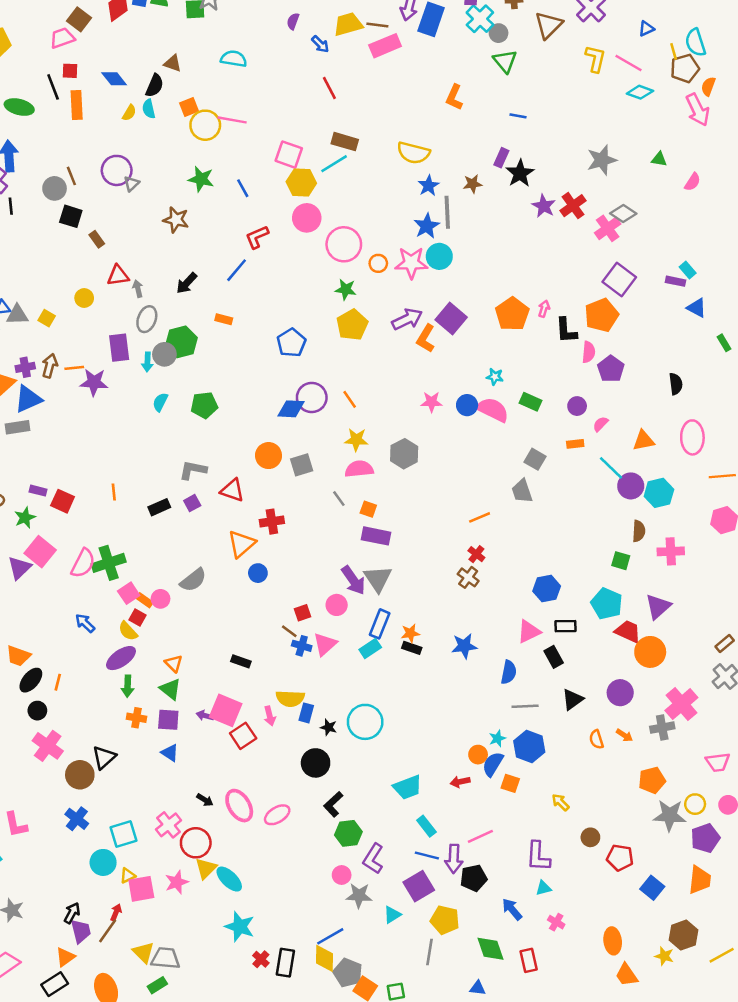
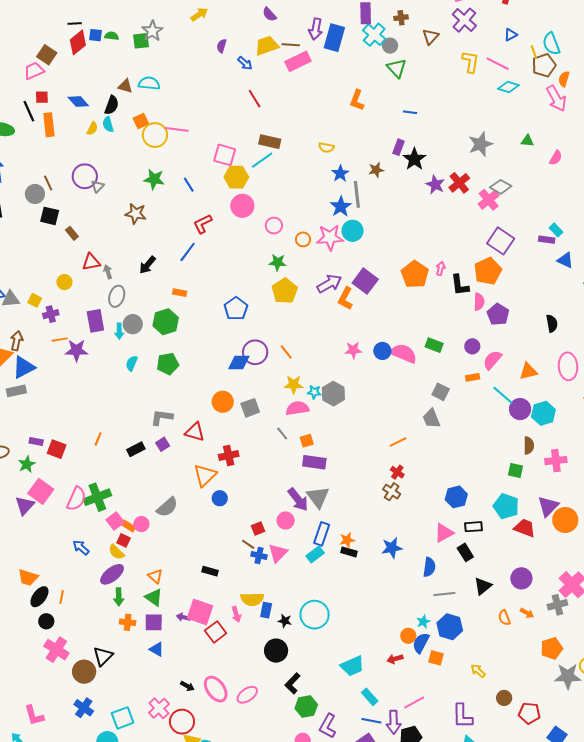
brown triangle: (549, 25) -> (430, 37), size x0.7
cyan semicircle: (234, 59) -> (149, 83), moved
yellow semicircle: (413, 153) -> (326, 147), size x0.6
pink circle: (344, 244) -> (274, 226), size x0.6
green hexagon: (181, 342) -> (166, 322), moved
brown arrow: (50, 366) -> (17, 341), moved
purple cross: (25, 367) -> (51, 314), moved
cyan star: (495, 377) -> (314, 392), moved
pink semicircle: (601, 424) -> (492, 360), size x1.5
orange line: (114, 492) -> (98, 439), turned 32
orange square: (368, 509) -> (307, 441), turned -32
orange circle: (650, 652) -> (565, 520), moved

